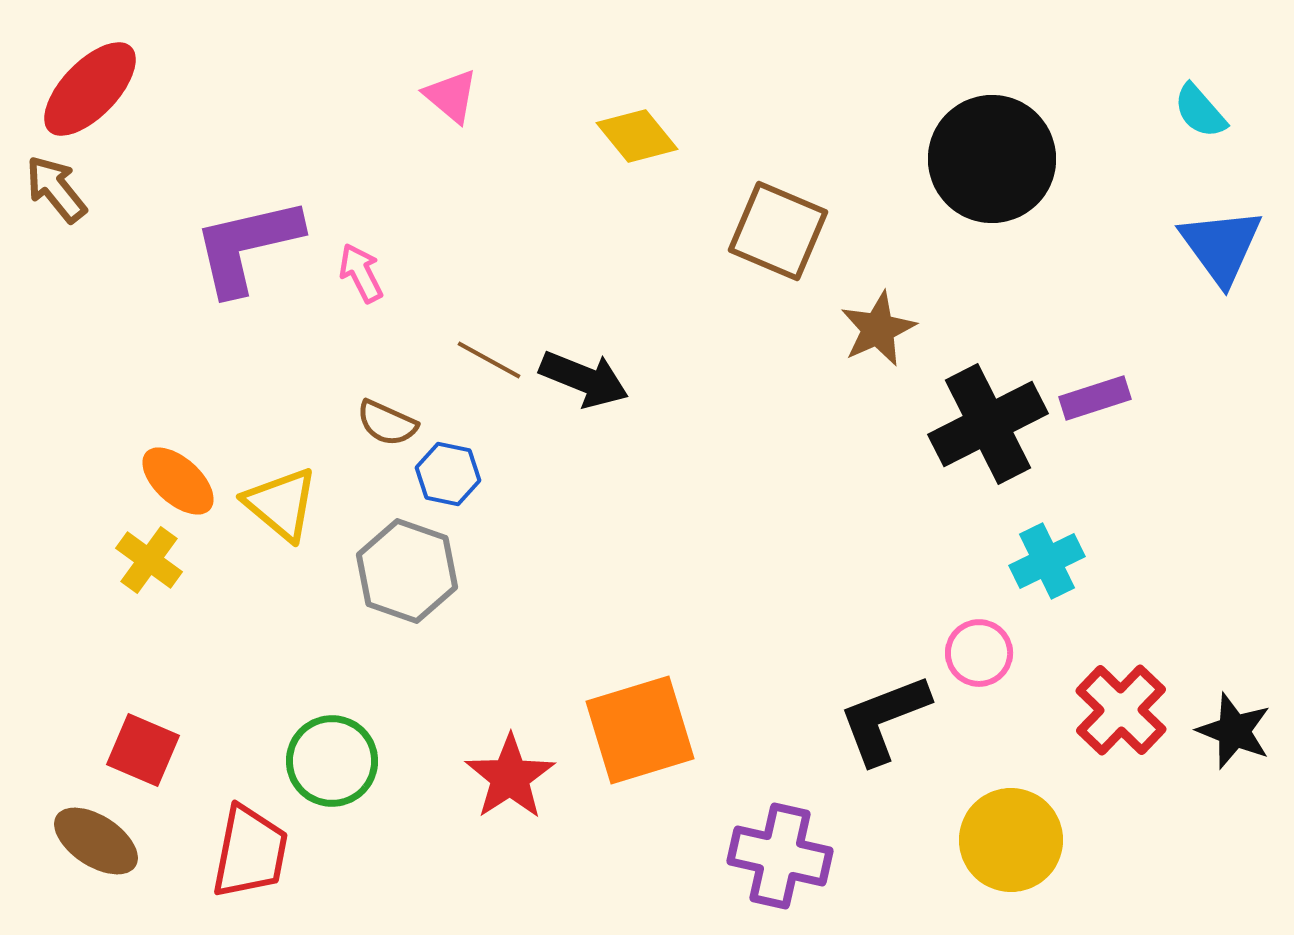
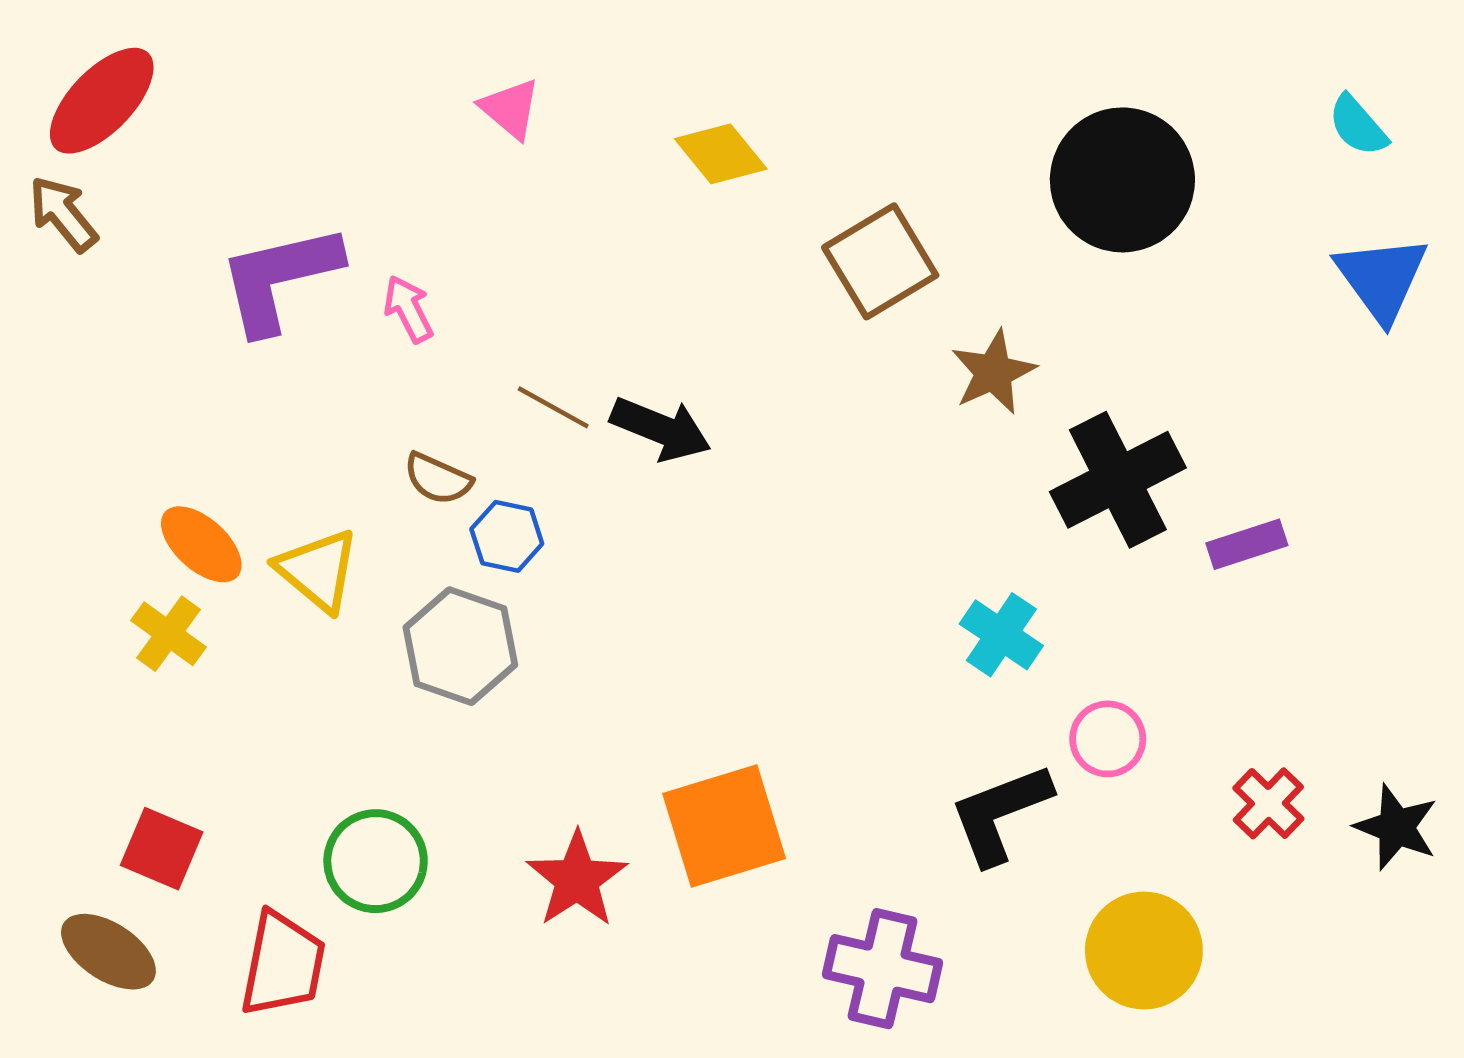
brown square: (778, 231) -> (880, 261), turned 36
purple rectangle: (1095, 398) -> (1247, 544), moved
cyan cross: (1047, 561) -> (1001, 635), moved, turned -30
red cross: (1121, 710) -> (1268, 803), size x0.7

